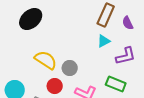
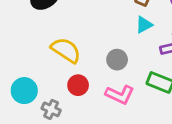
gray circle: (70, 68) -> (117, 60), moved

